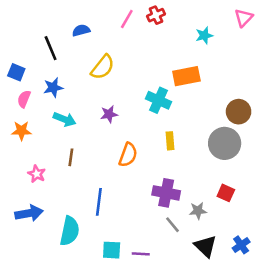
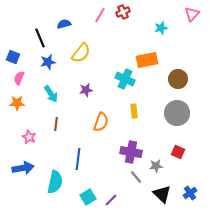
blue star: (53, 88) -> (48, 62), moved
brown circle: (239, 112) -> (178, 79), moved
cyan arrow: (65, 119) -> (51, 94), turned 36
cyan square: (112, 250) -> (88, 197), turned -35
purple line: (141, 254) -> (111, 200), turned -48

